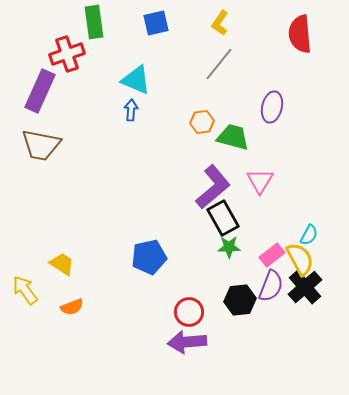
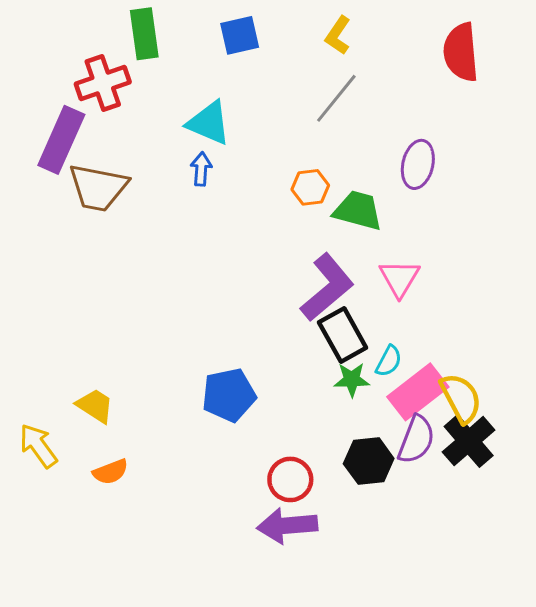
brown trapezoid: (41, 145) -> (98, 187), moved
cyan semicircle: (309, 235) -> (389, 361), moved
pink rectangle: (272, 255) -> (418, 392), size x1.5

